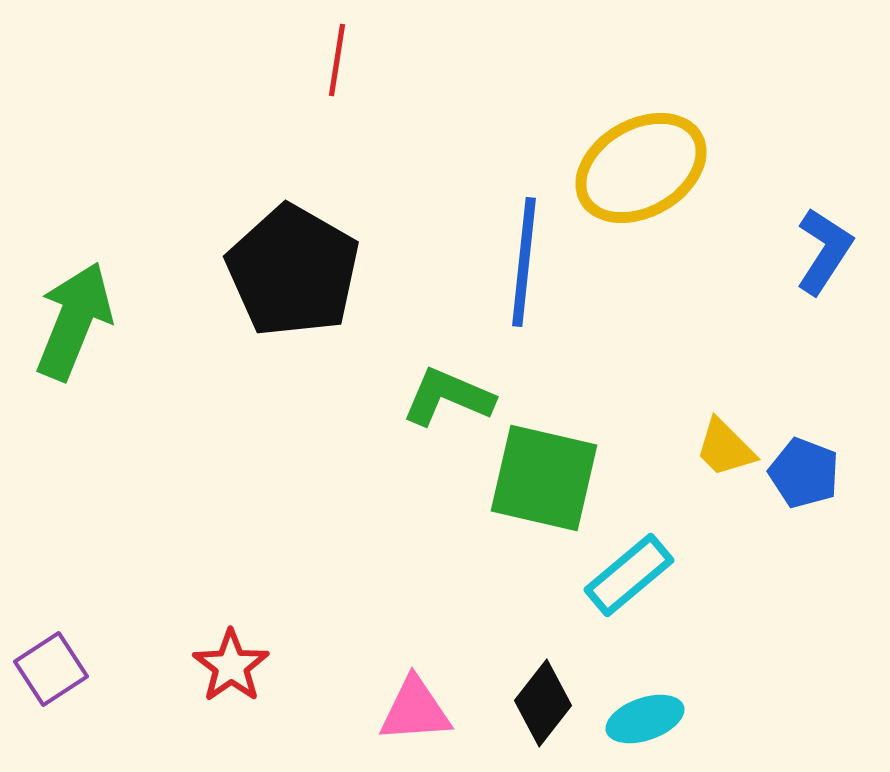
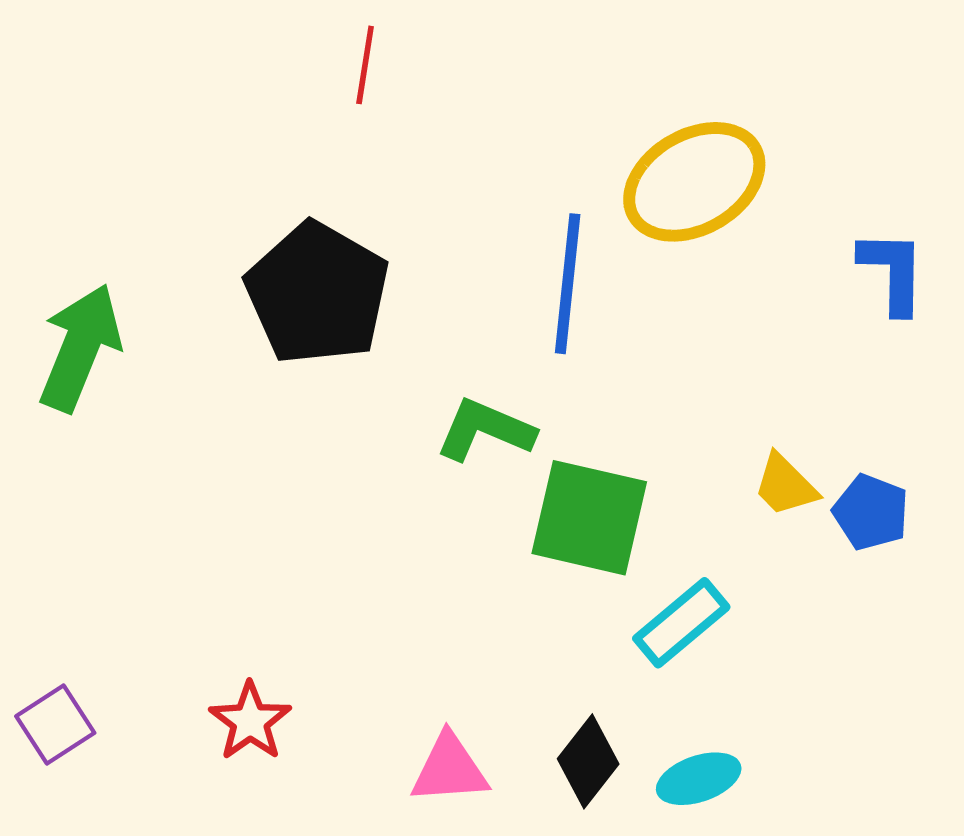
blue L-shape: (824, 251) -> (893, 272), turned -32

